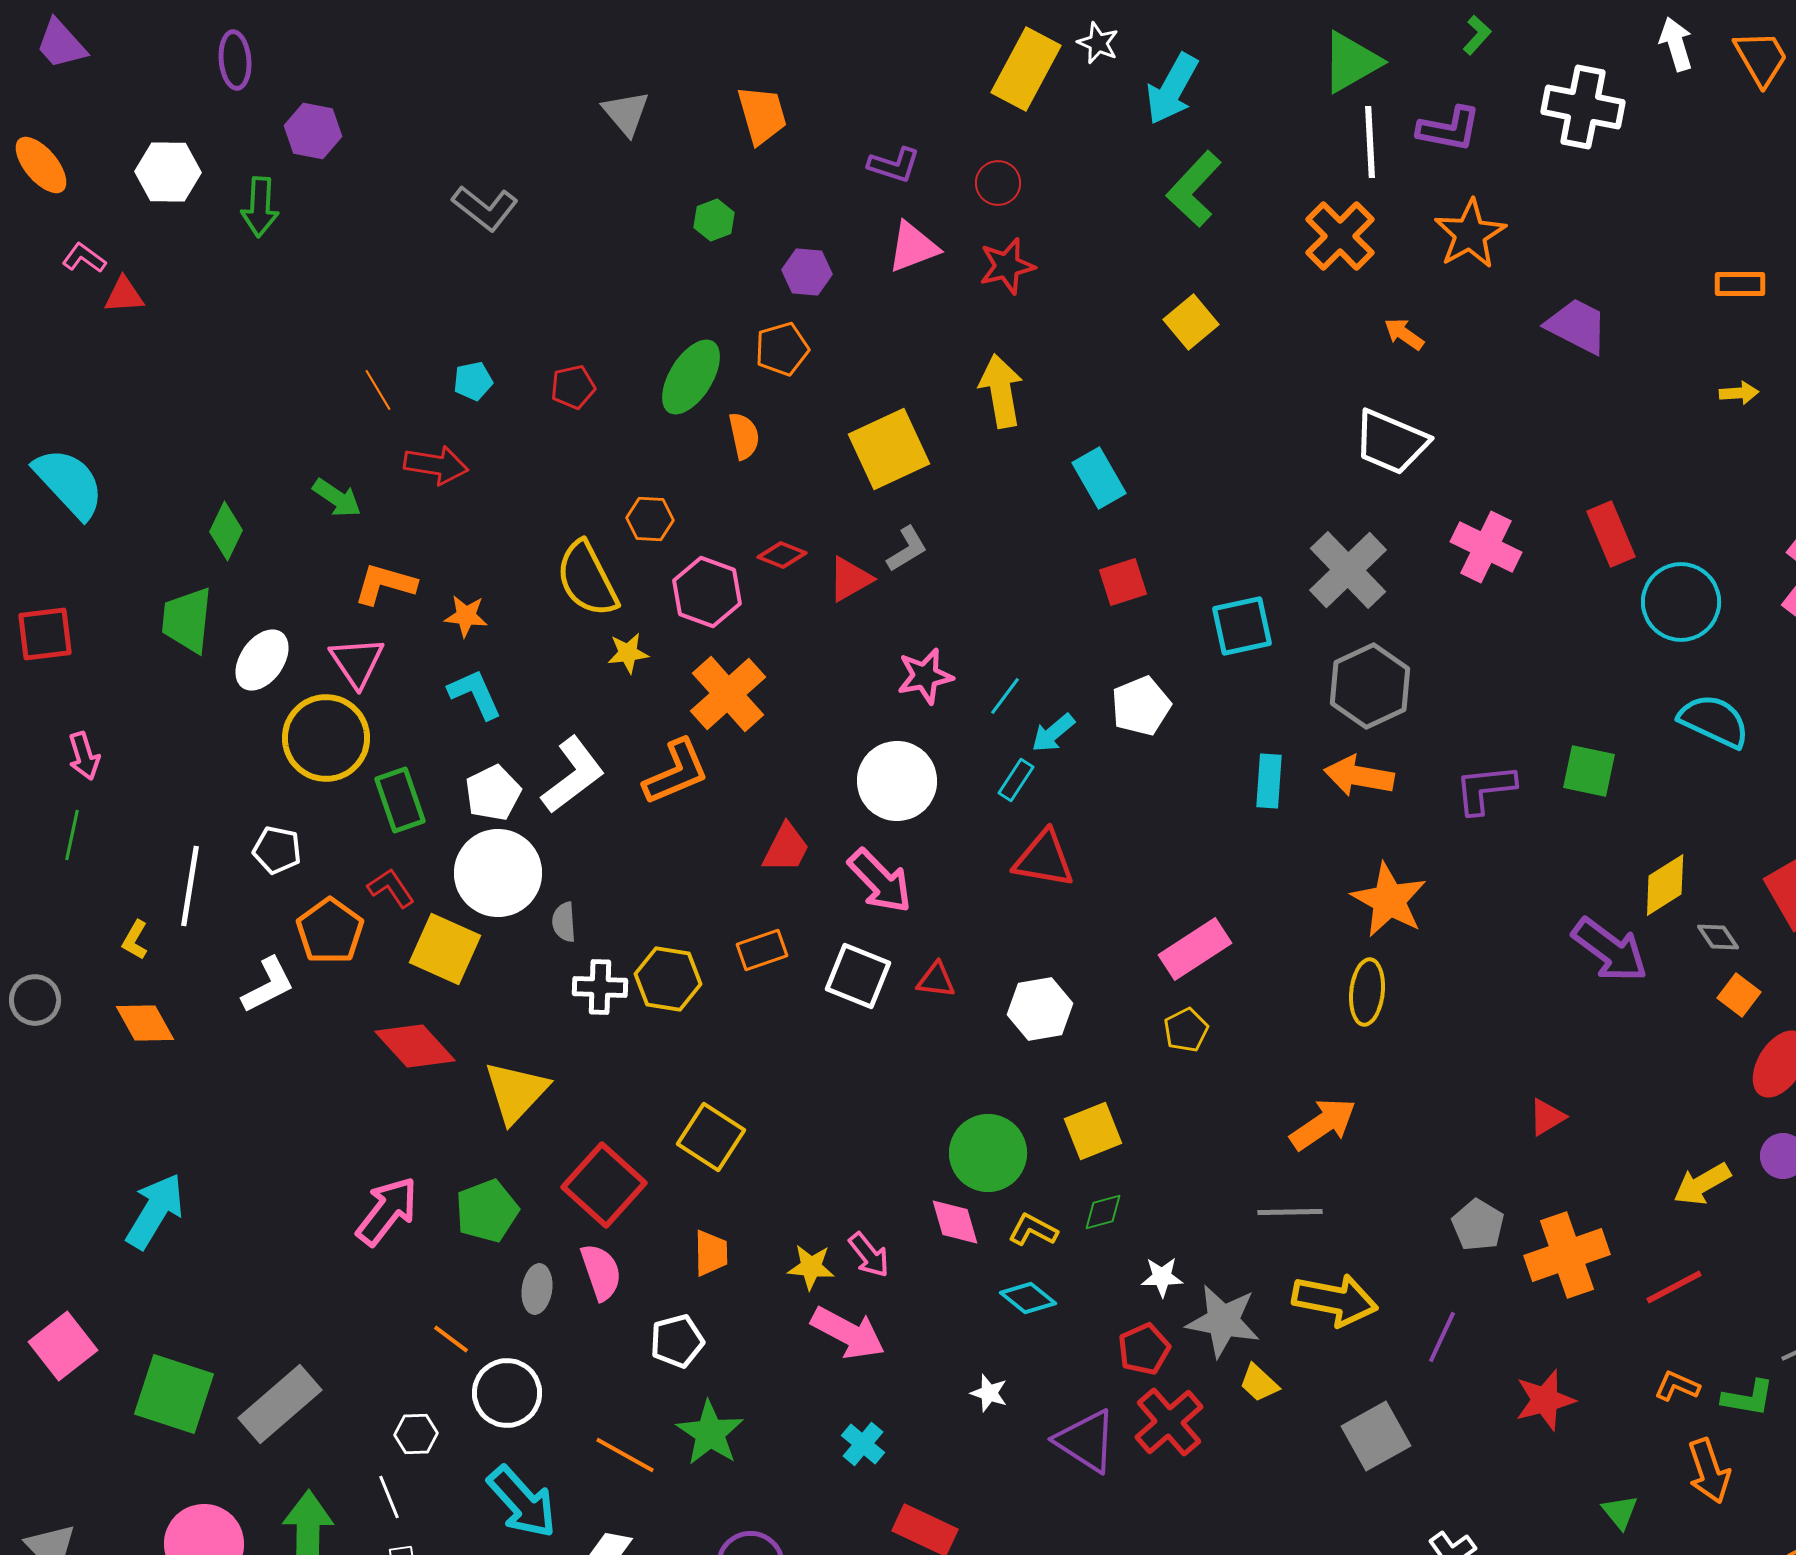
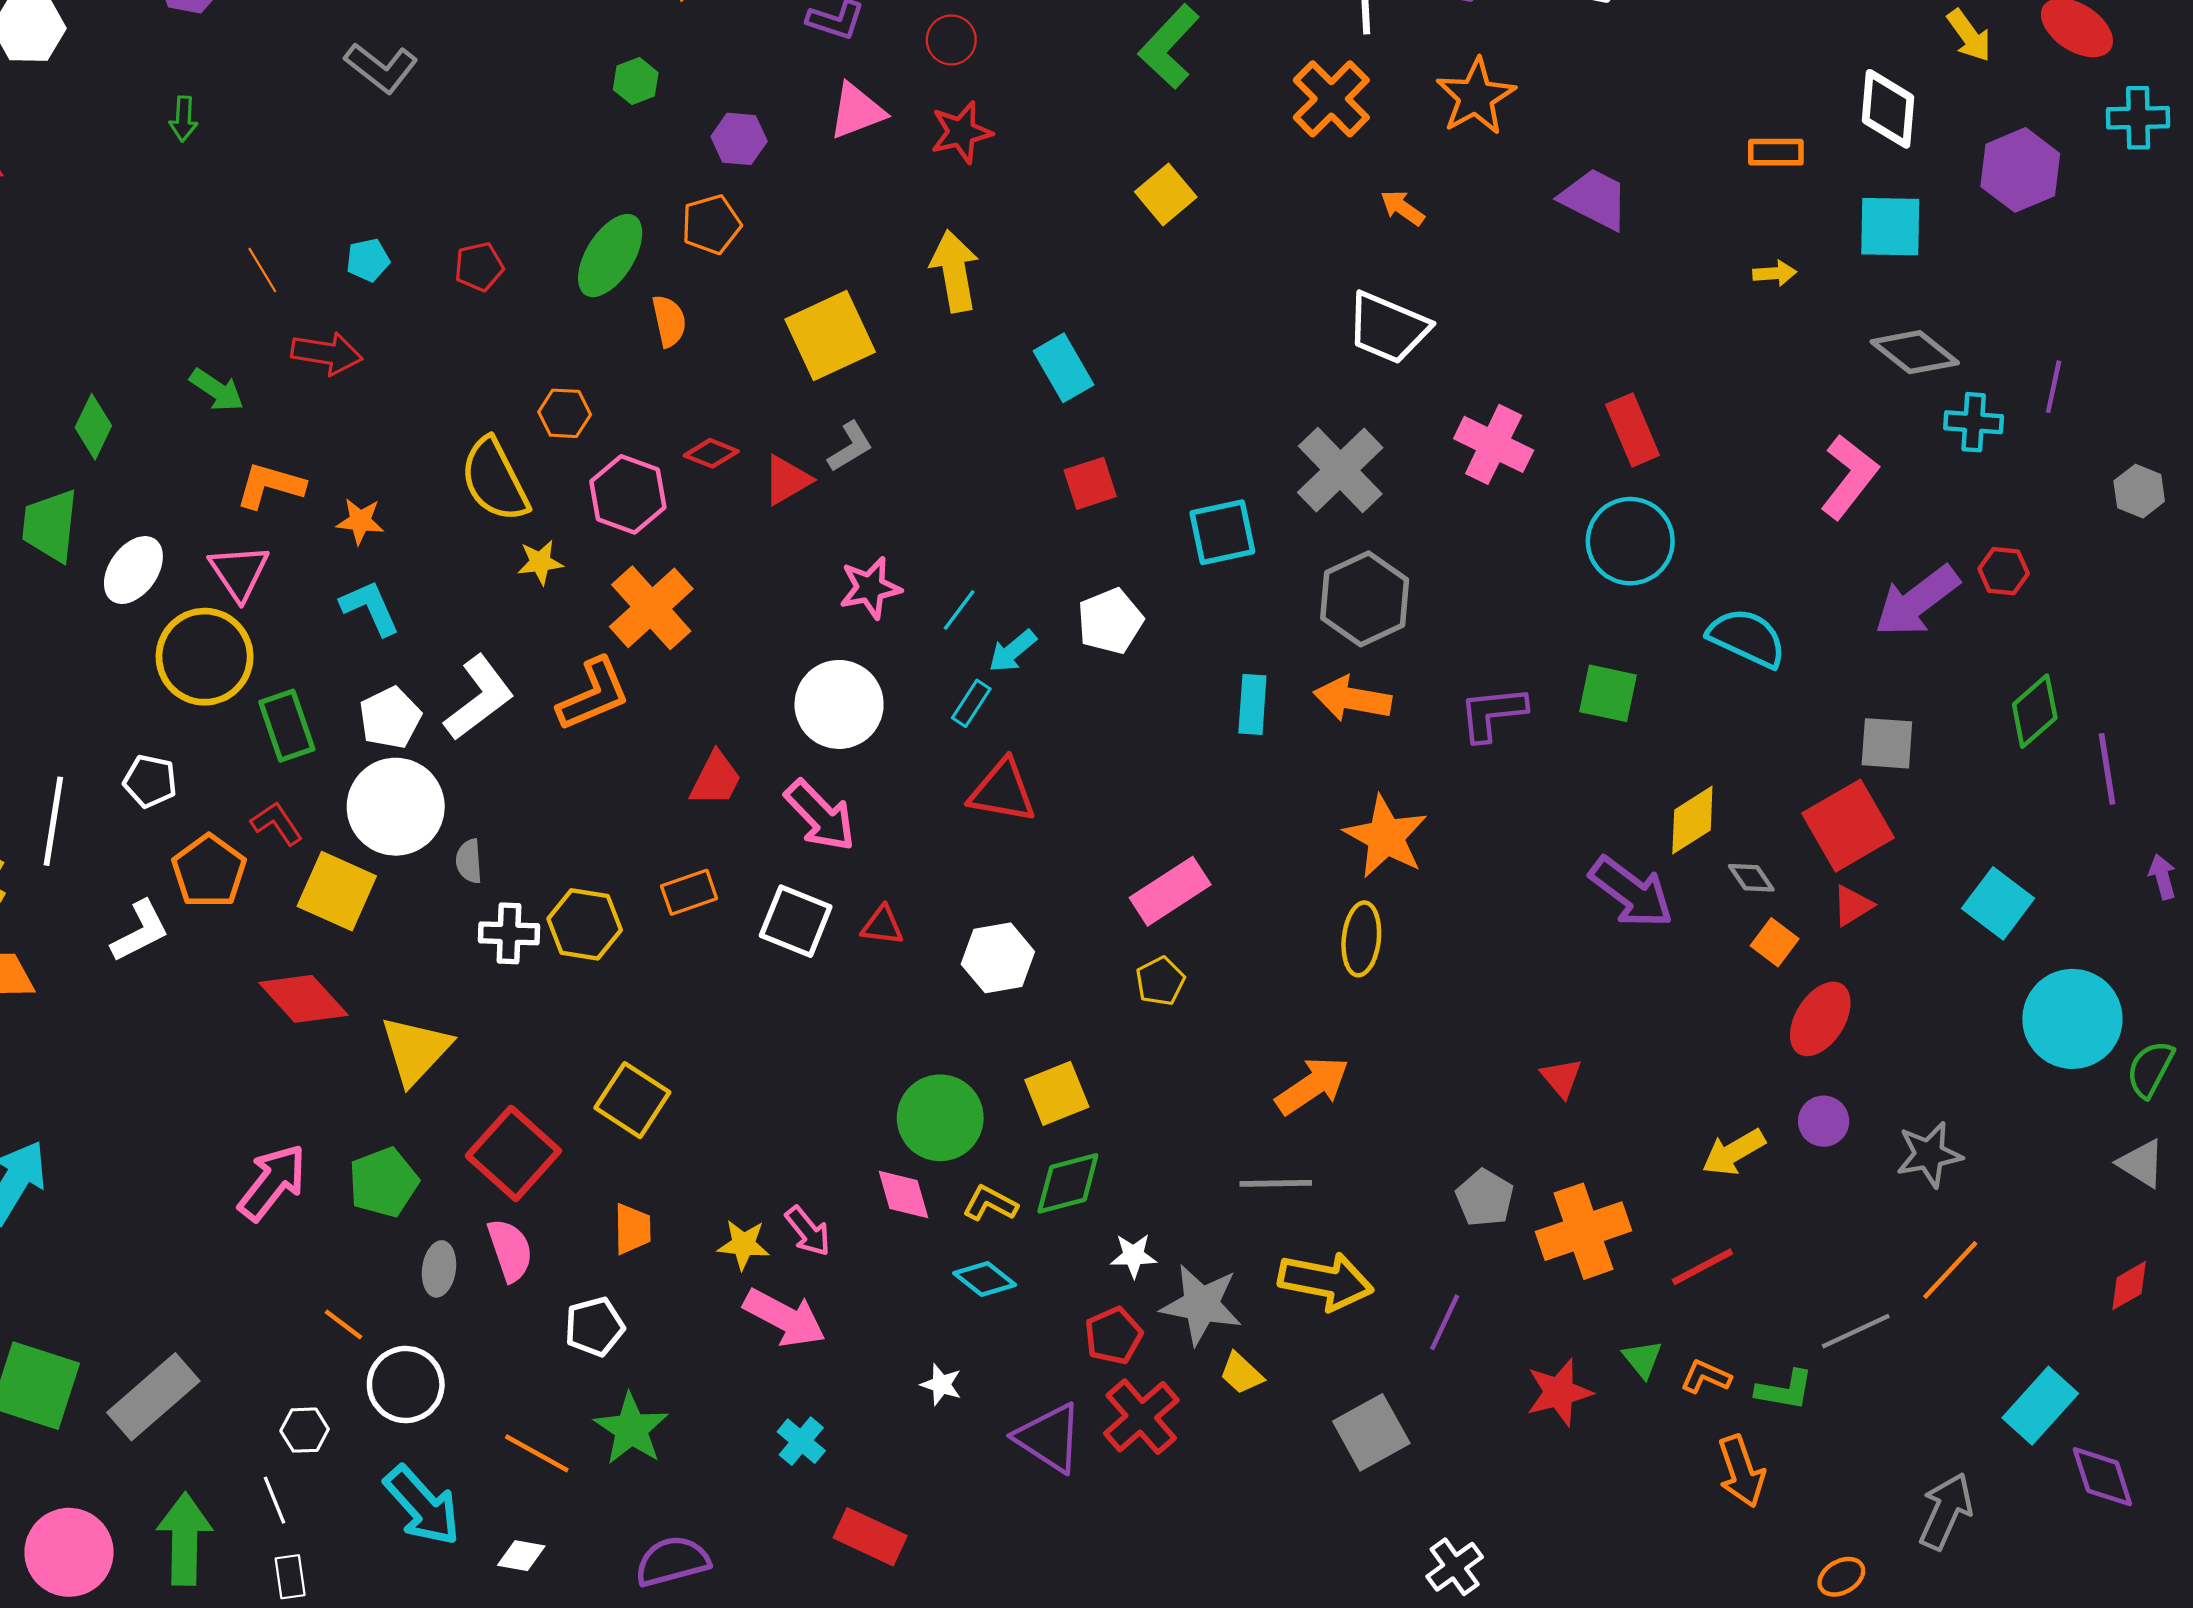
green arrow: (260, 207) -> (183, 119), moved, size x0.7
cyan circle: (1681, 602) -> (1630, 541), moved
red triangle: (1547, 1117) -> (1561, 1078), turned -39
green diamond: (1103, 1212) -> (1068, 1183), size x1.6
green triangle: (1620, 1512) -> (1642, 1359), moved

